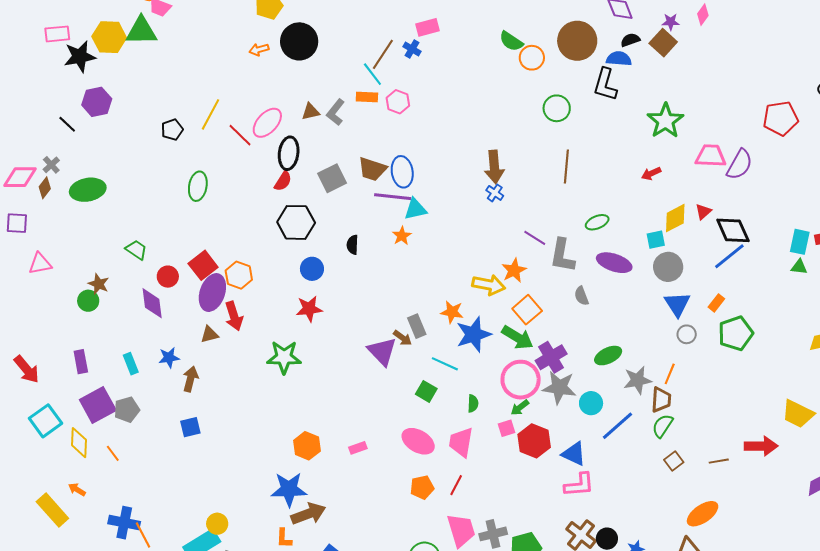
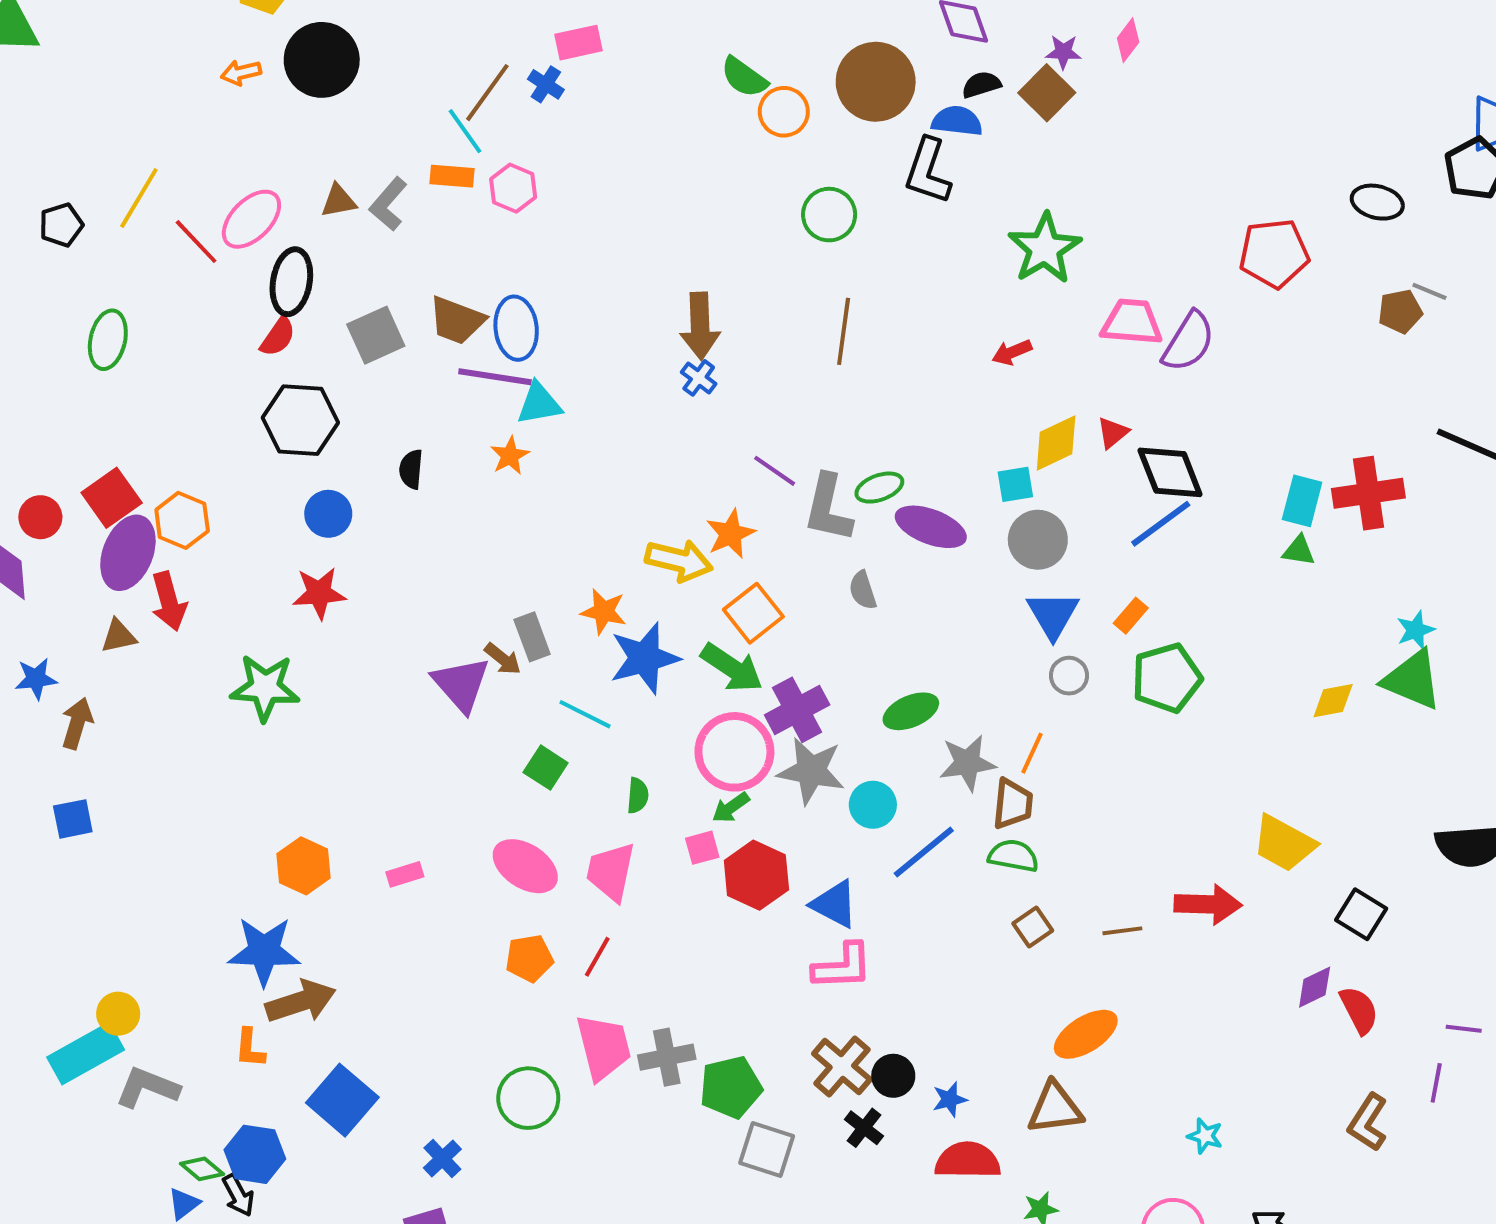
green ellipse: (597, 222) -> (879, 488), moved
green semicircle: (663, 426) -> (1013, 856), turned 65

